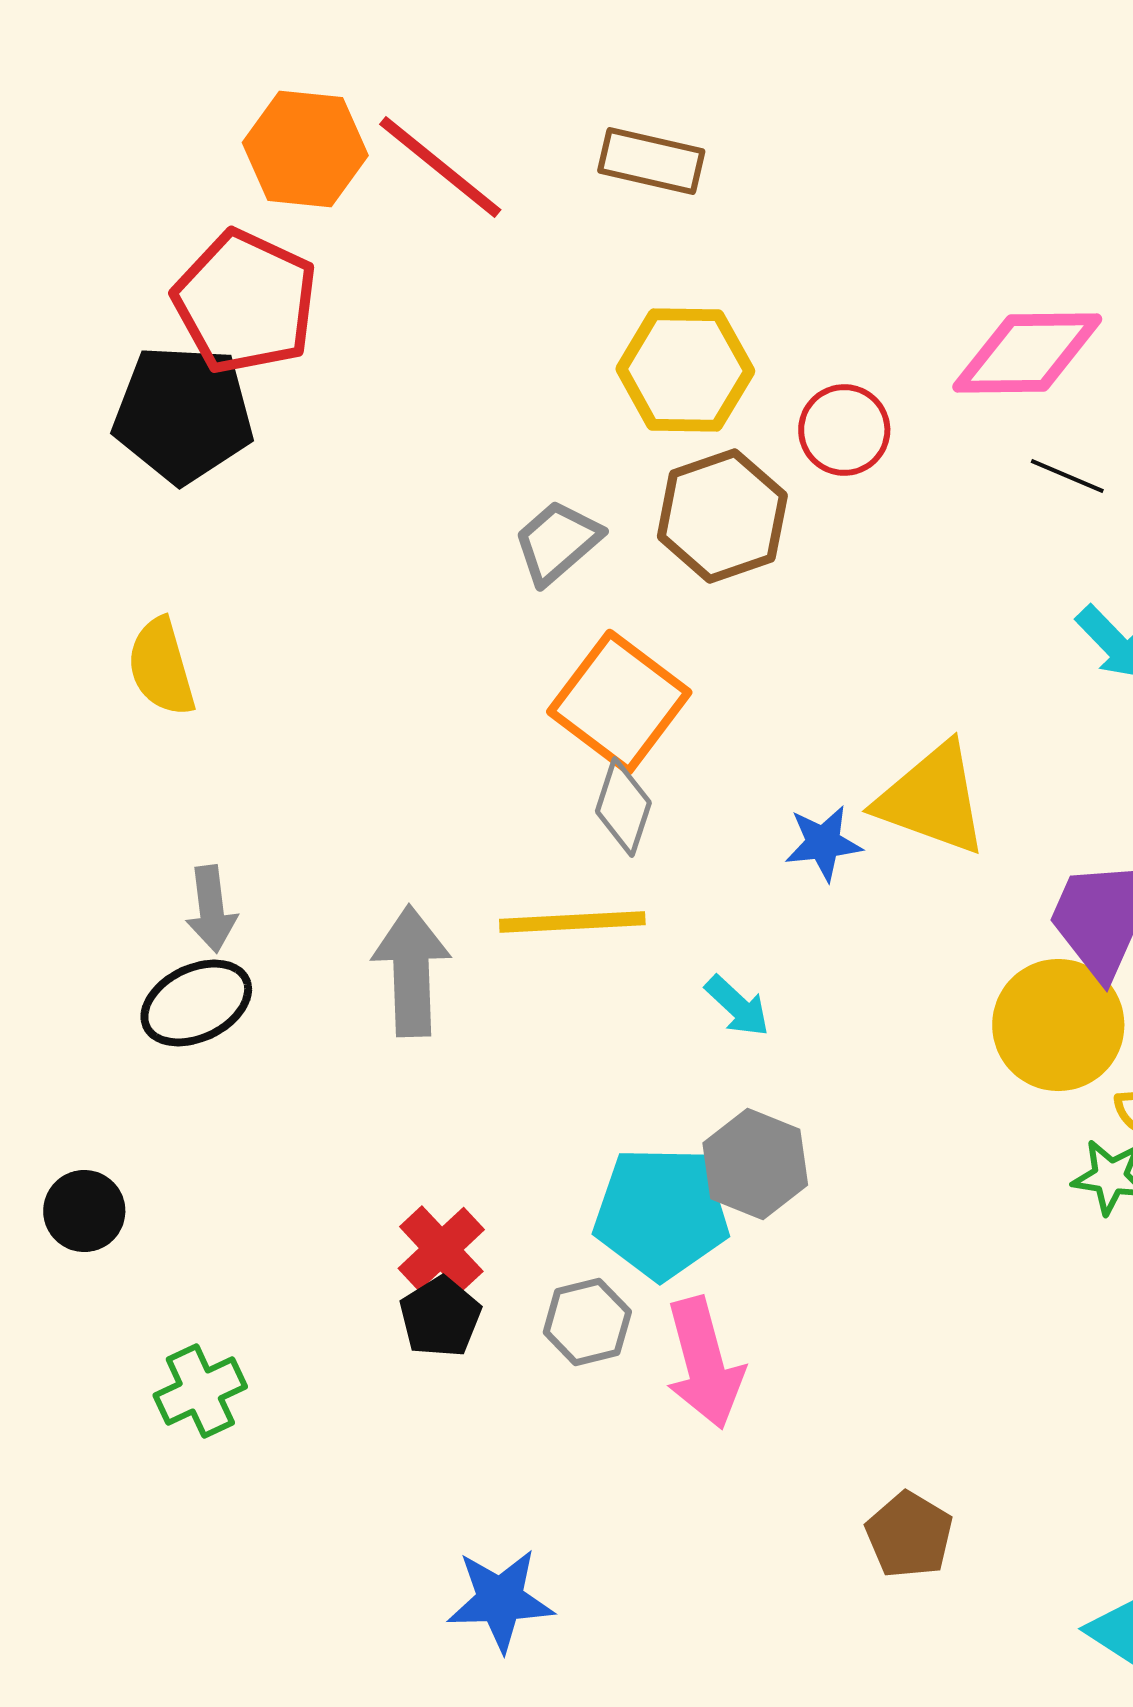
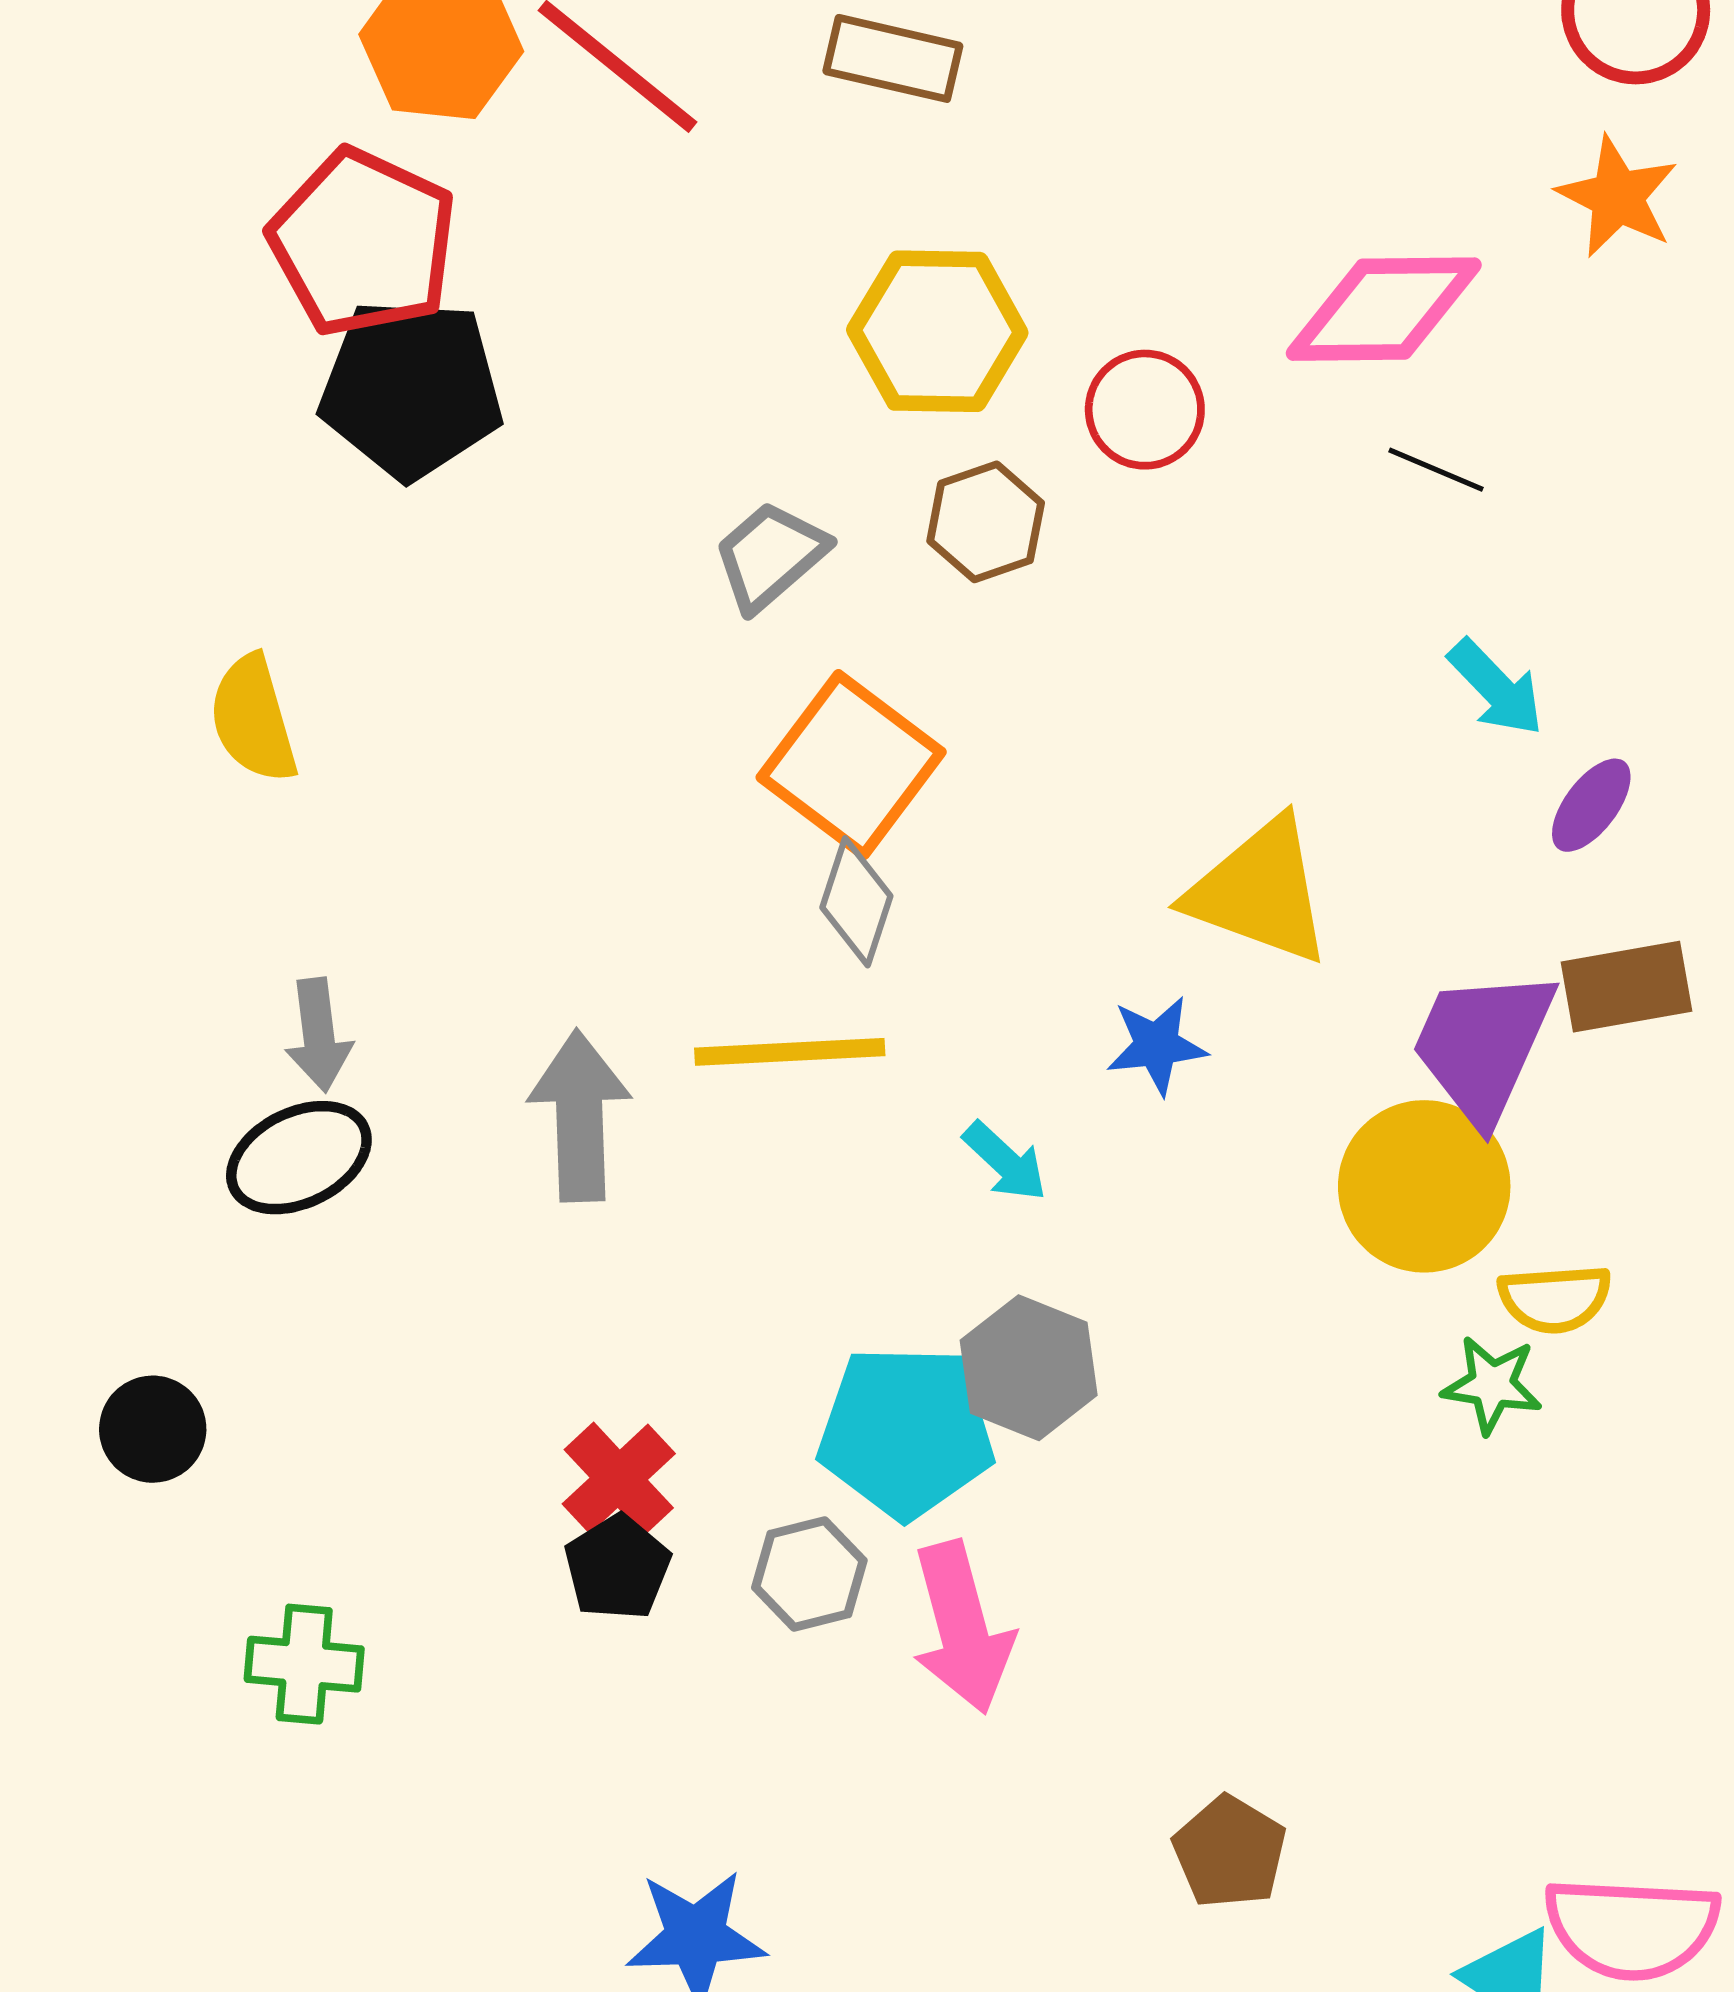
black pentagon: (183, 414) -> (411, 389), moved
brown hexagon: (722, 516) -> (986, 522), size x0.7
blue star: (823, 843) -> (1157, 1045), moved
green cross: (200, 1391) -> (304, 1664), turned 30

